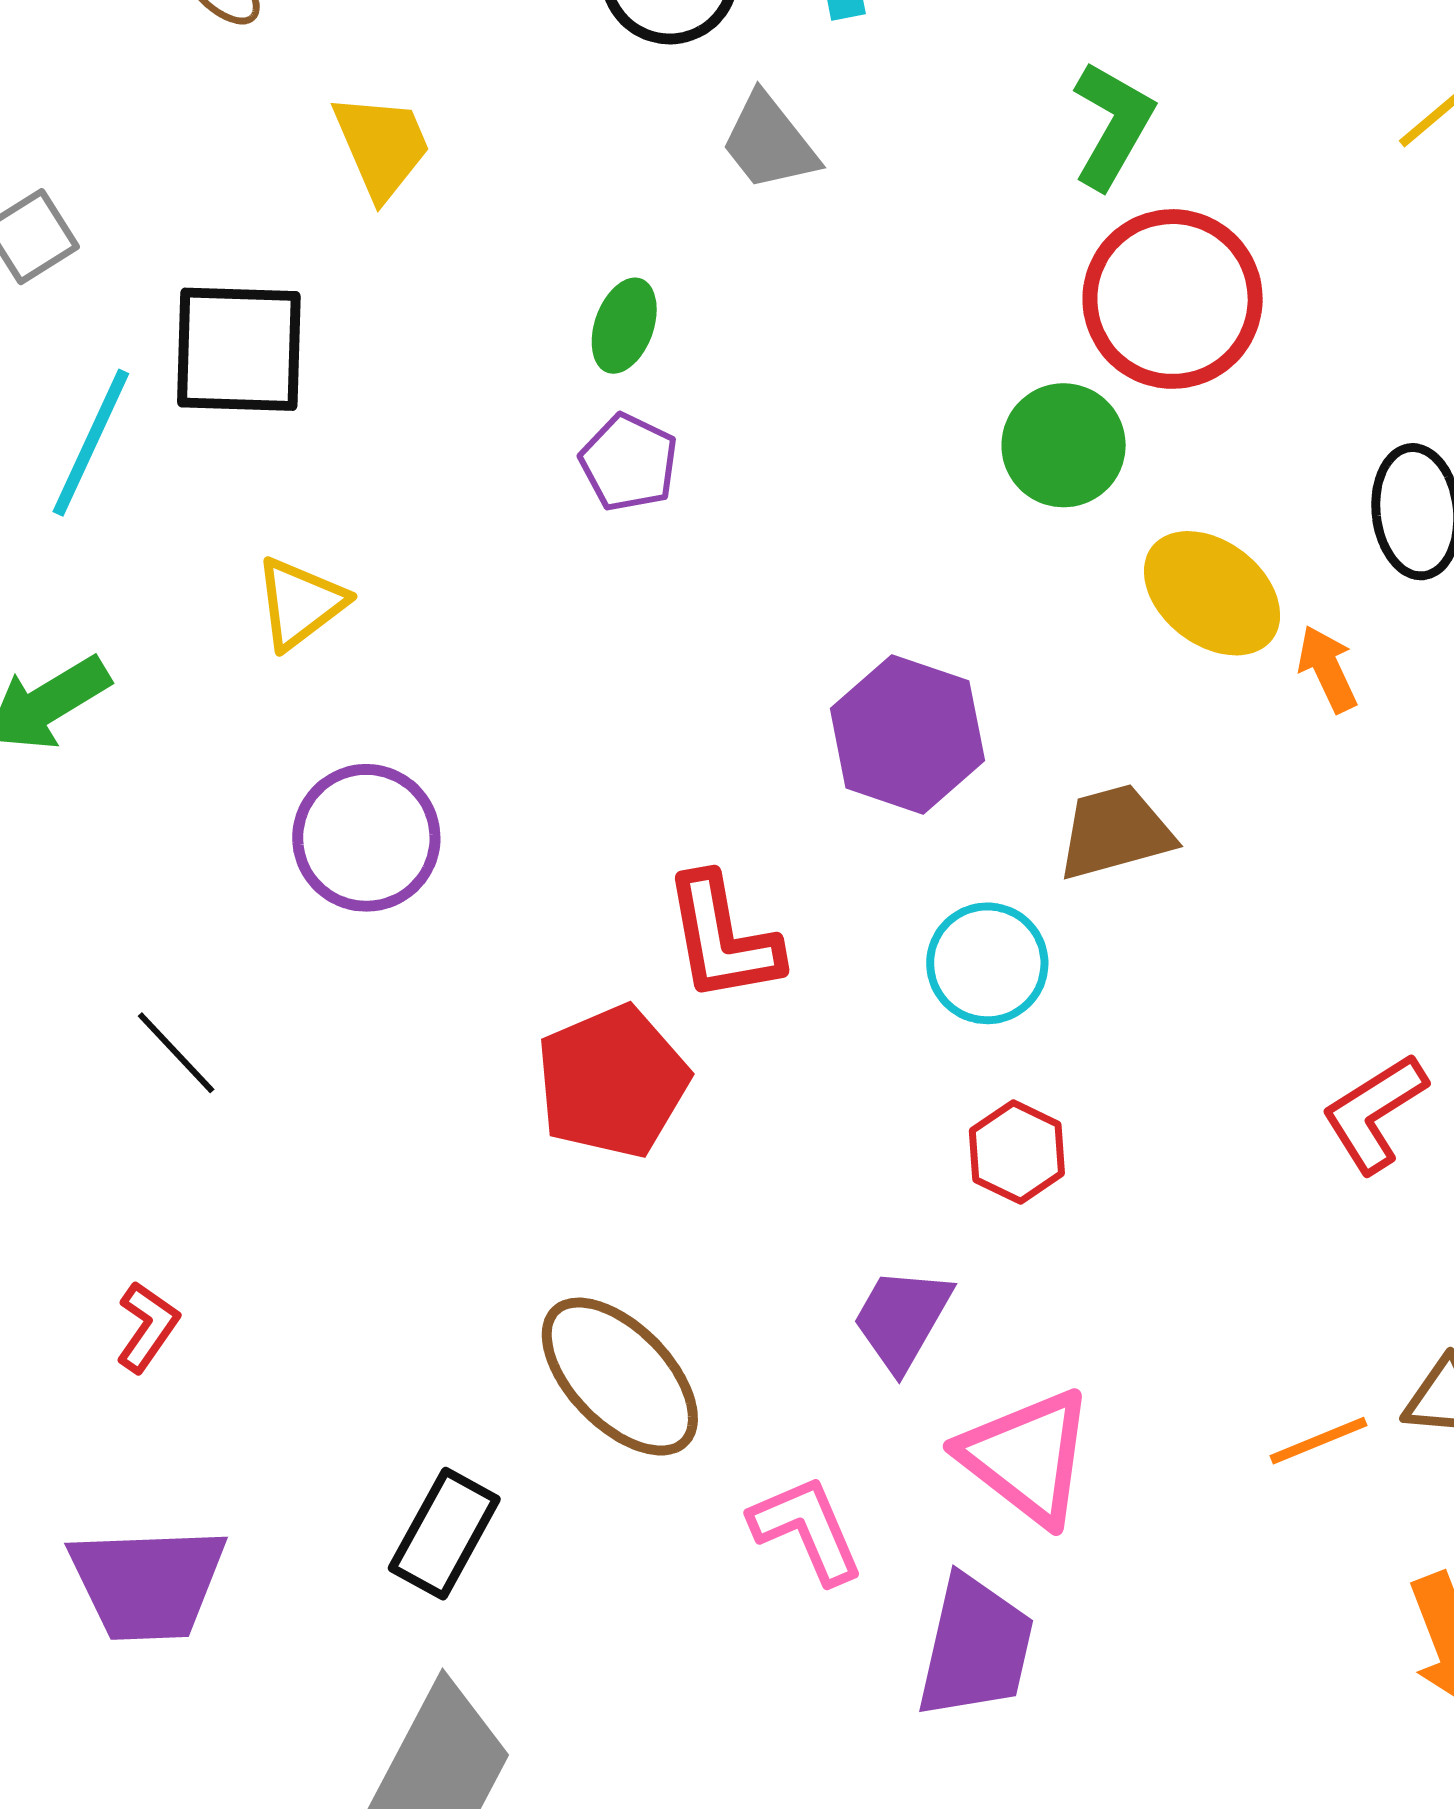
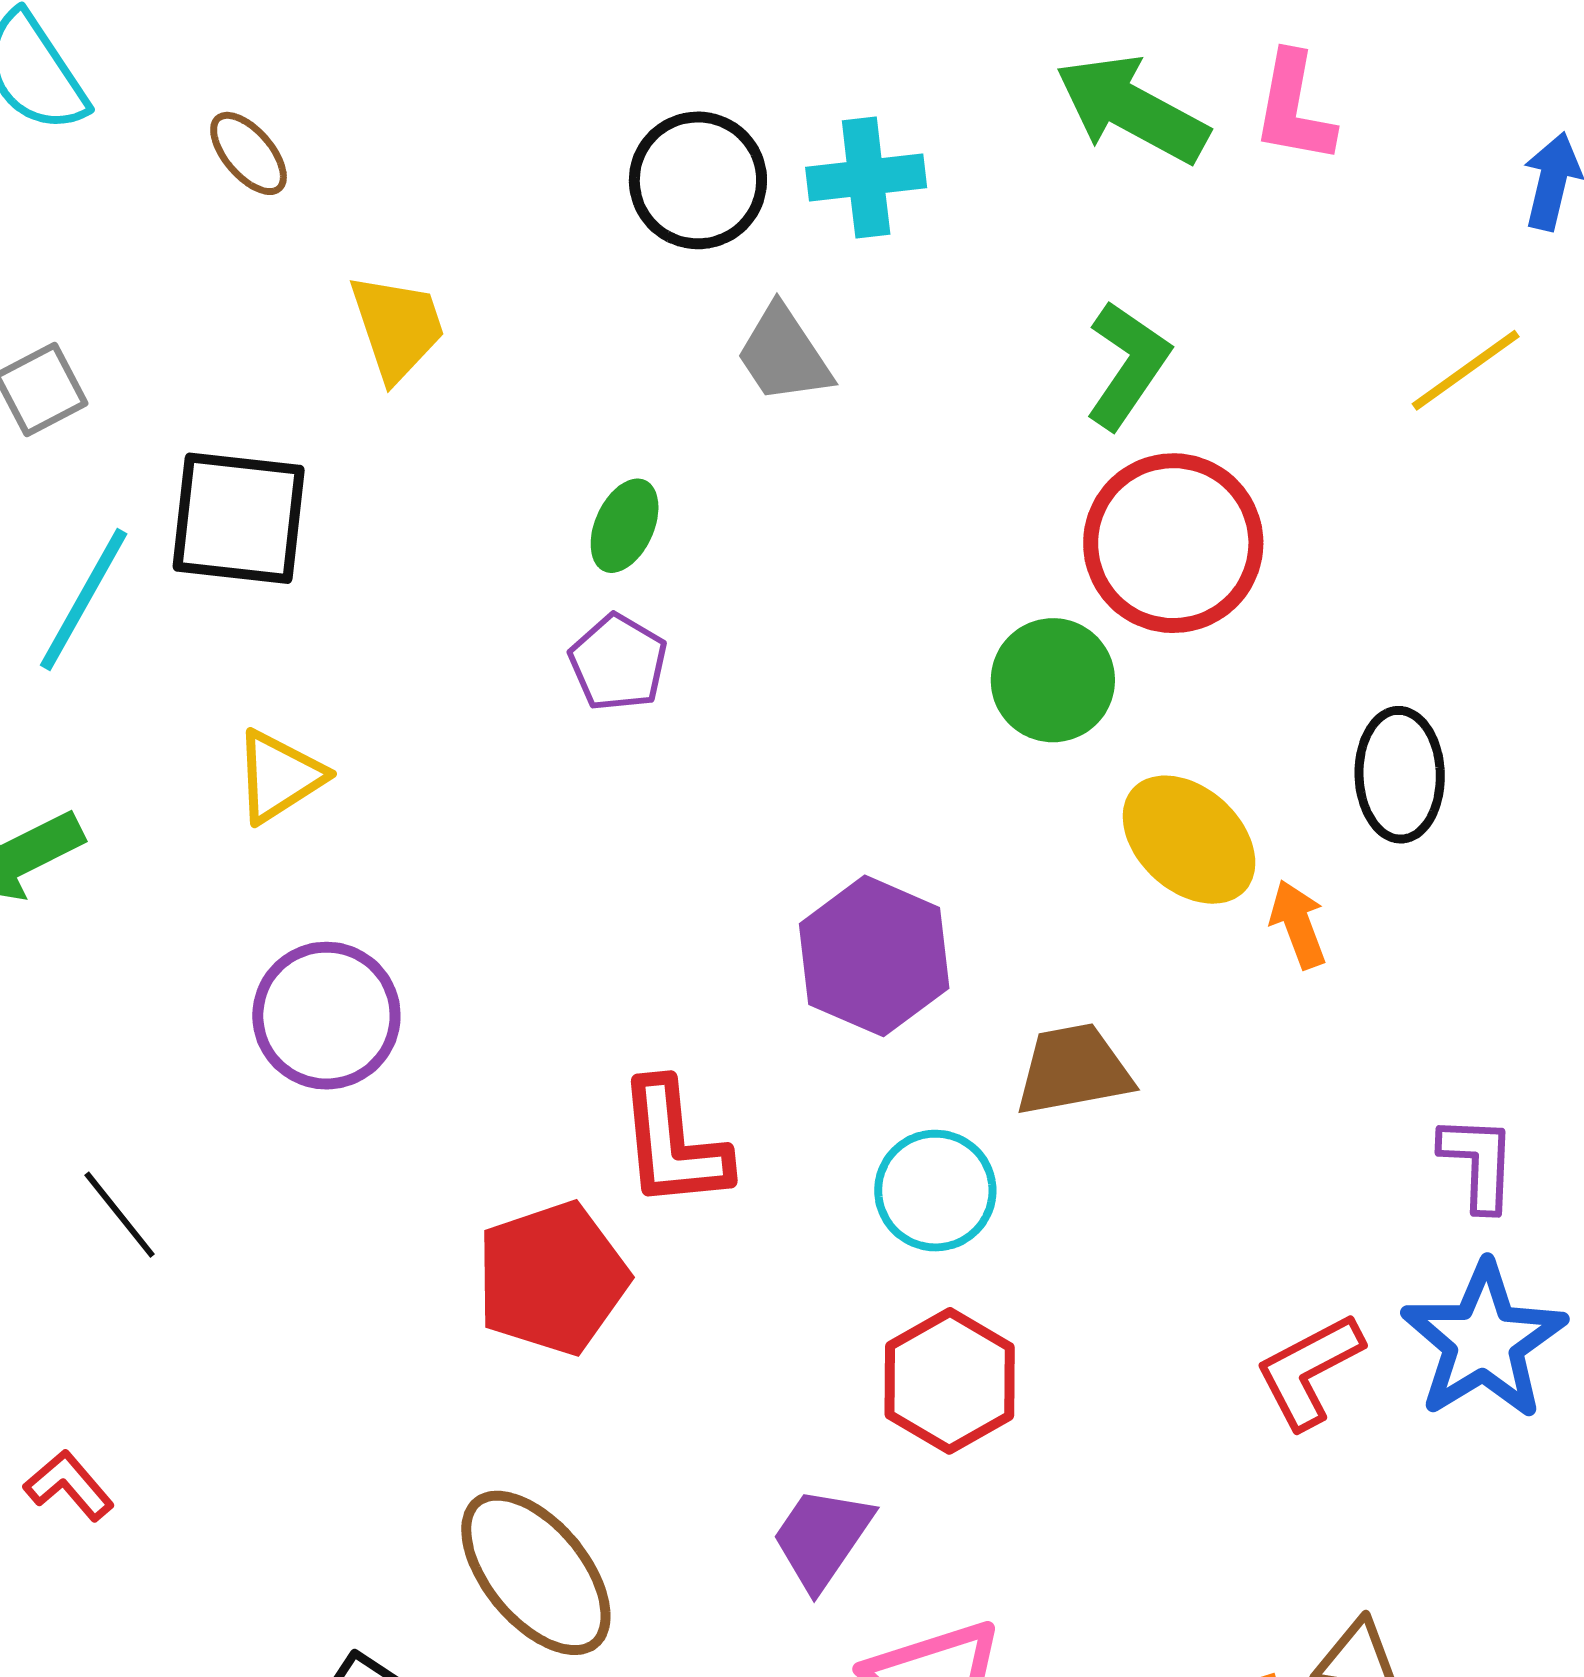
red hexagon: (1017, 1152) -> (950, 1381), size x1.4
red L-shape: (147, 1327) -> (69, 1485), turned -80

